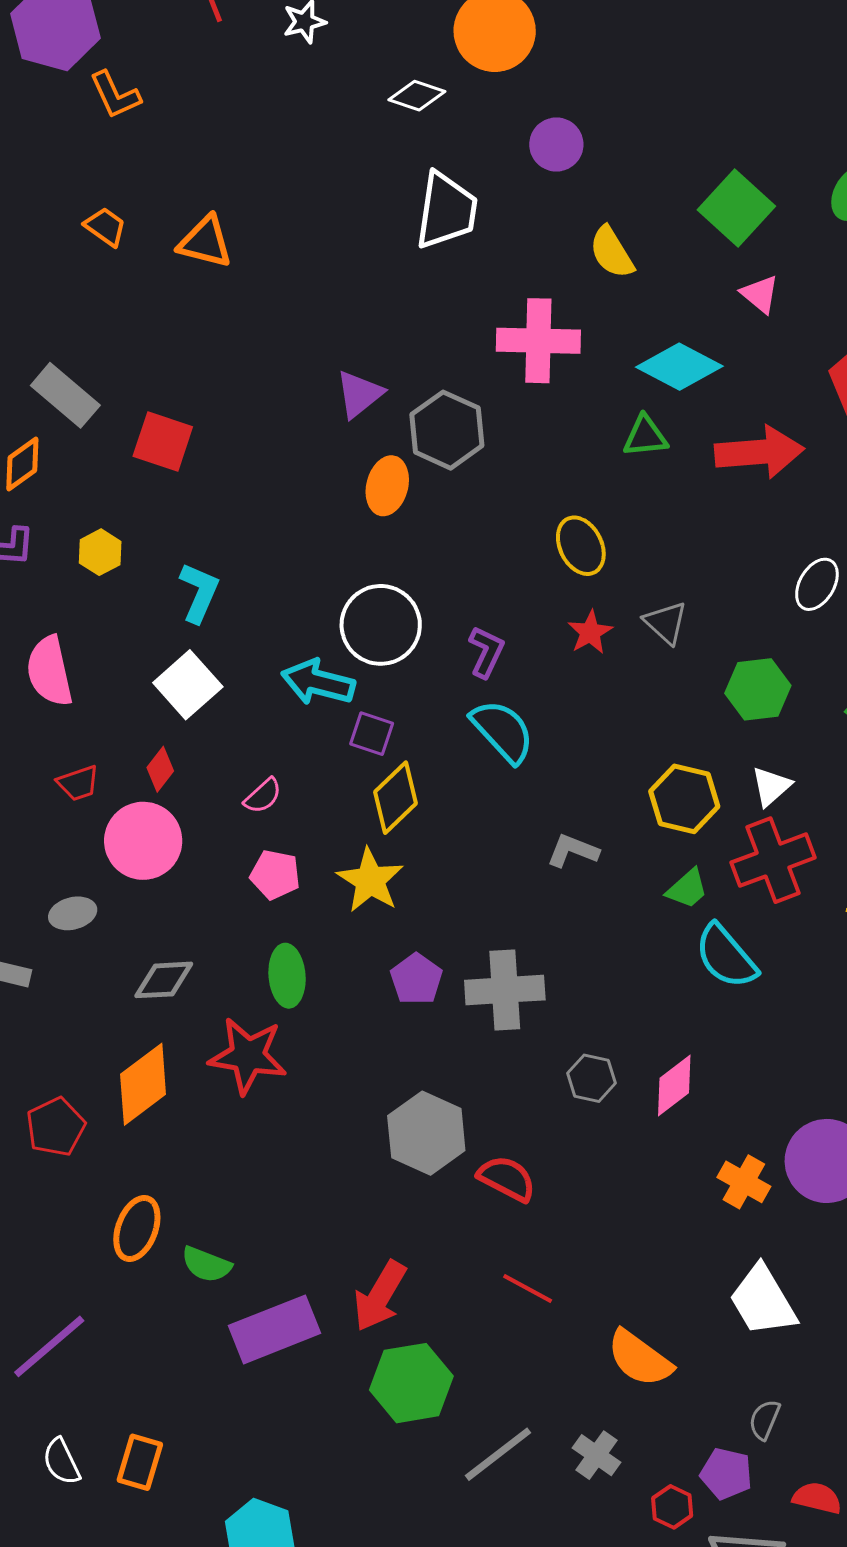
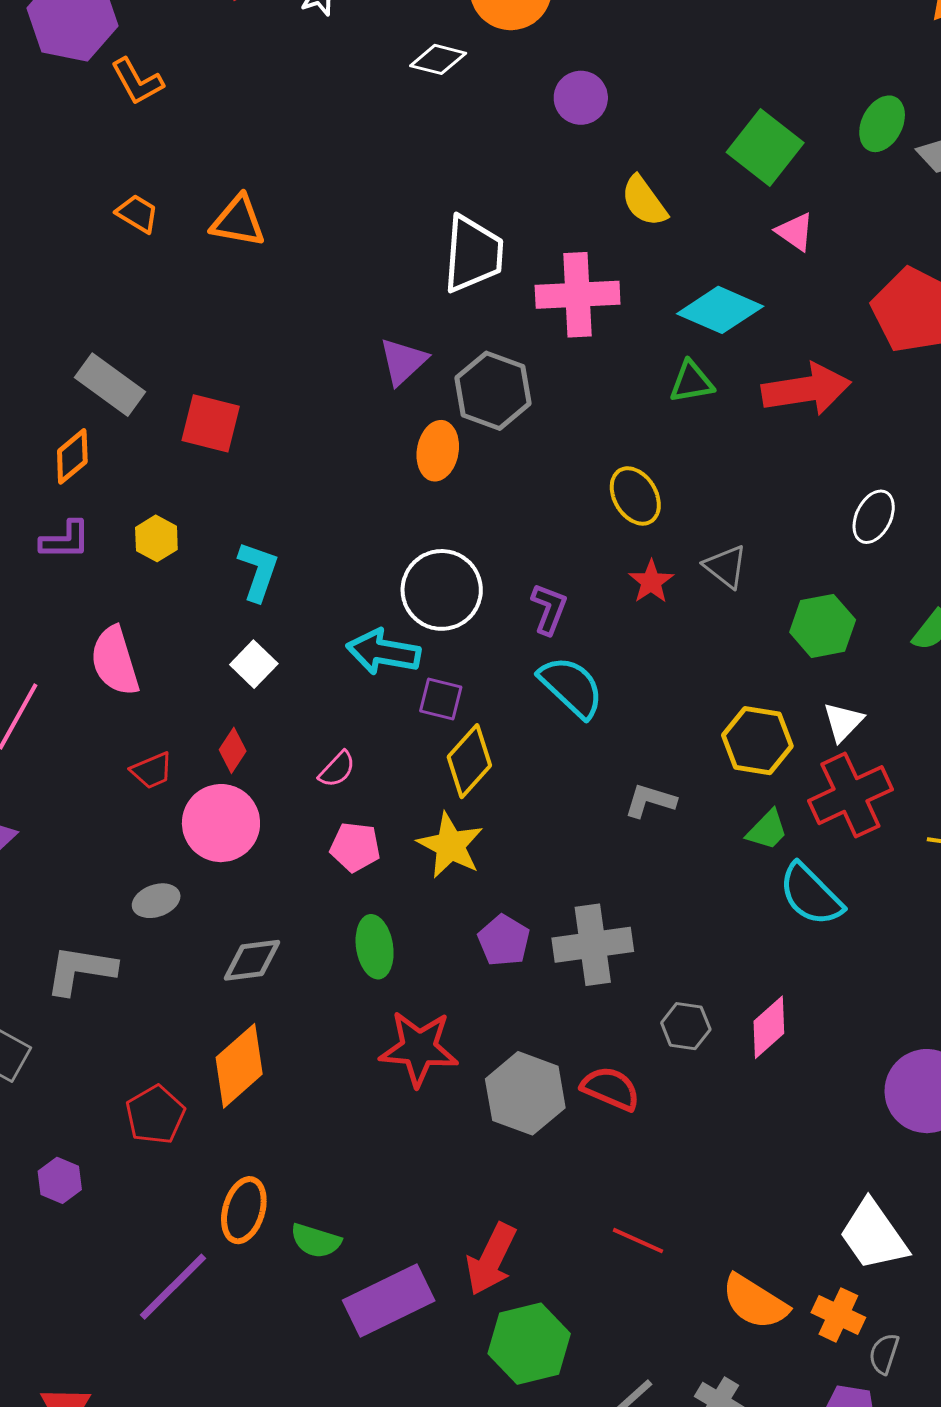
white trapezoid: (446, 211) -> (473, 254), moved
white square: (188, 685) -> (254, 664), size x0.7
red star: (248, 1056) -> (419, 1048), moved
red semicircle: (507, 1178) -> (611, 1088), moved
orange cross: (744, 1182) -> (838, 1315), moved
purple line: (49, 1346) -> (173, 1287), moved

